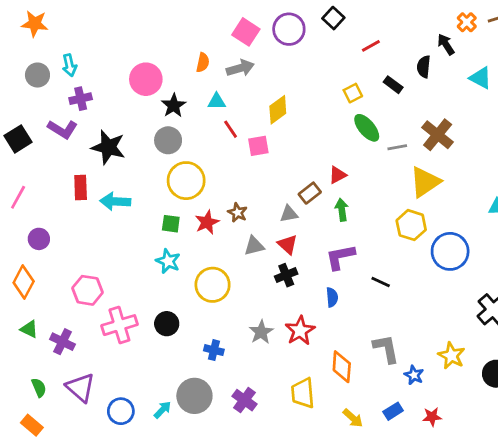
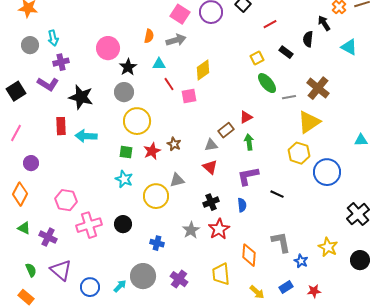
gray triangle: (254, 246) -> (177, 180), moved
black cross: (286, 275) -> (211, 202), moved

